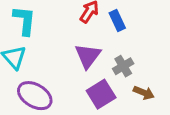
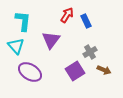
purple triangle: (88, 56) -> (51, 40), moved

